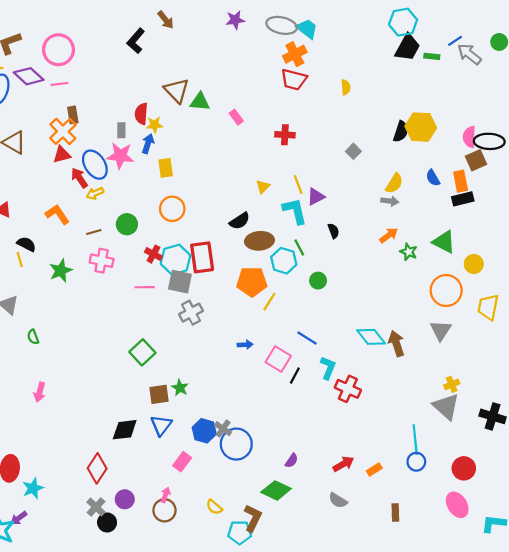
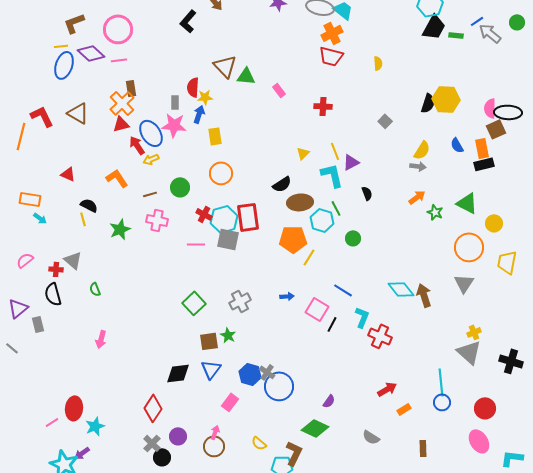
gray cross: (191, 313) -> (240, 301), moved
red arrow: (343, 464) -> (387, 389), moved

